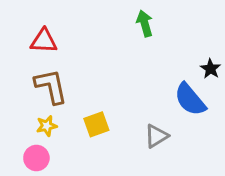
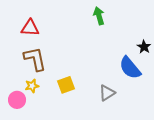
pink circle: (36, 158) -> (17, 100), moved

